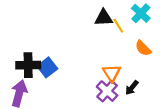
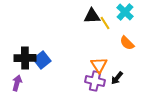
purple cross: (107, 91) -> (95, 81), turned -30
purple arrow: (19, 93) -> (17, 83), size x0.7

